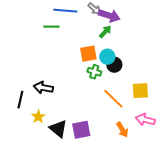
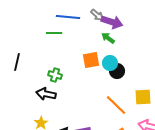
green arrow: (105, 32) -> (108, 38), turned -96
green cross: (94, 72) -> (55, 75), moved
black line: (20, 100) -> (17, 62), moved

